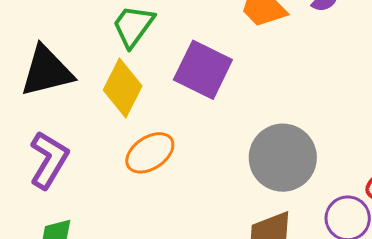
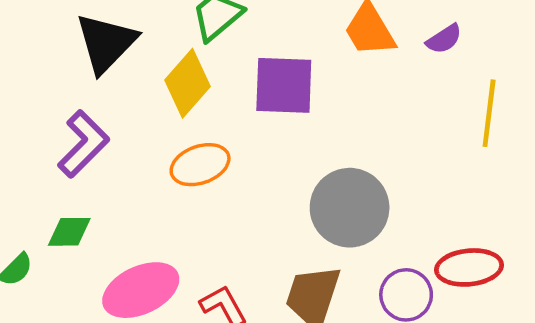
purple square: (203, 70) -> (284, 85), turned -38
black triangle: (47, 71) -> (106, 43), turned -46

